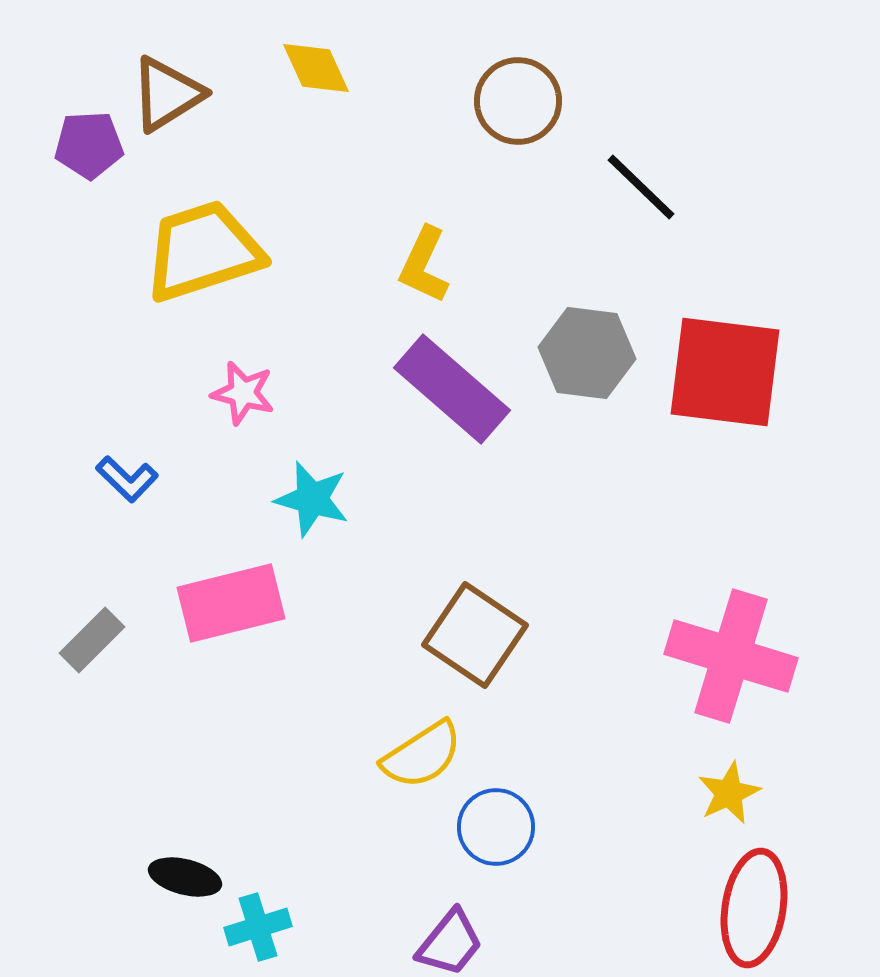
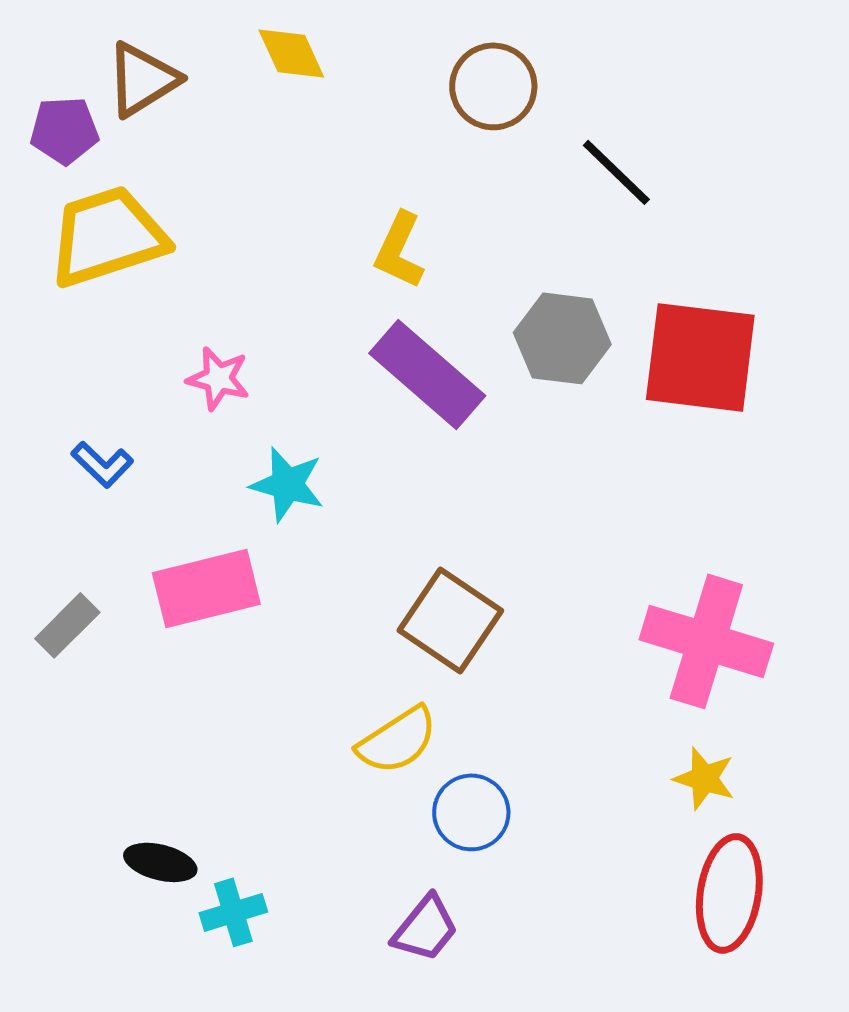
yellow trapezoid: (203, 251) -> (107, 236), moved
yellow star: (729, 793) -> (704, 778), turned -30

